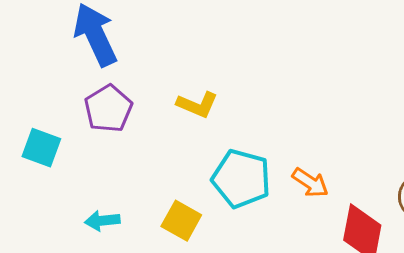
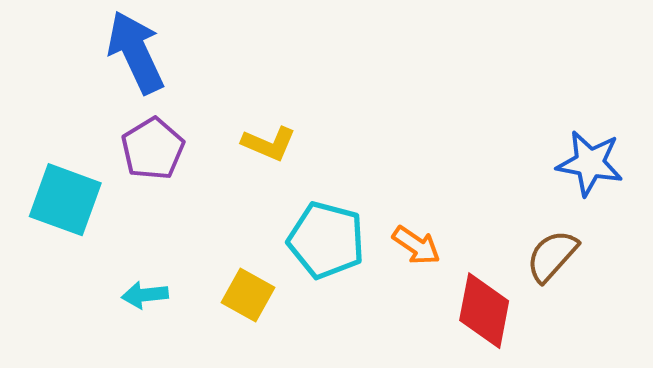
cyan square: (41, 148) -> (65, 200), size x1.4

